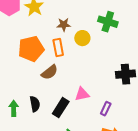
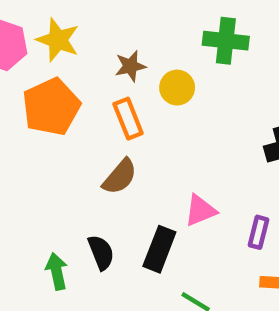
orange pentagon: (31, 49) -> (51, 107), moved

